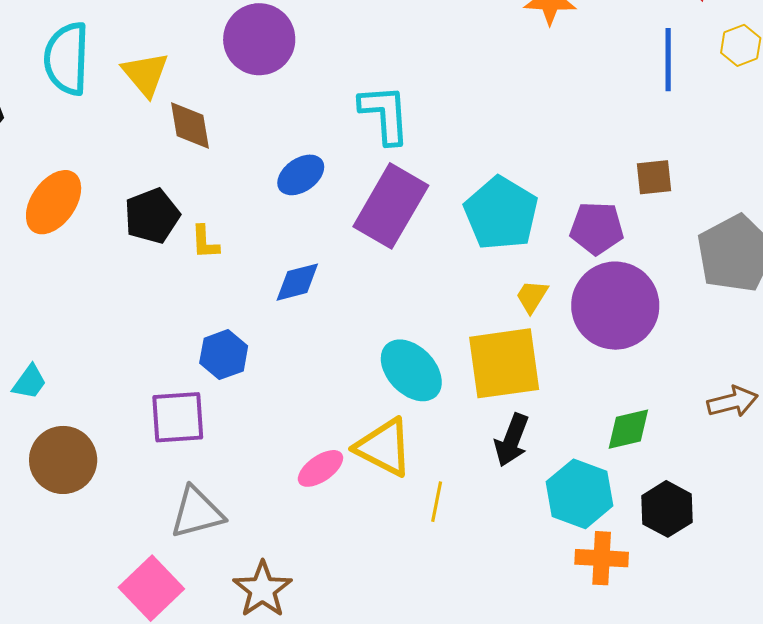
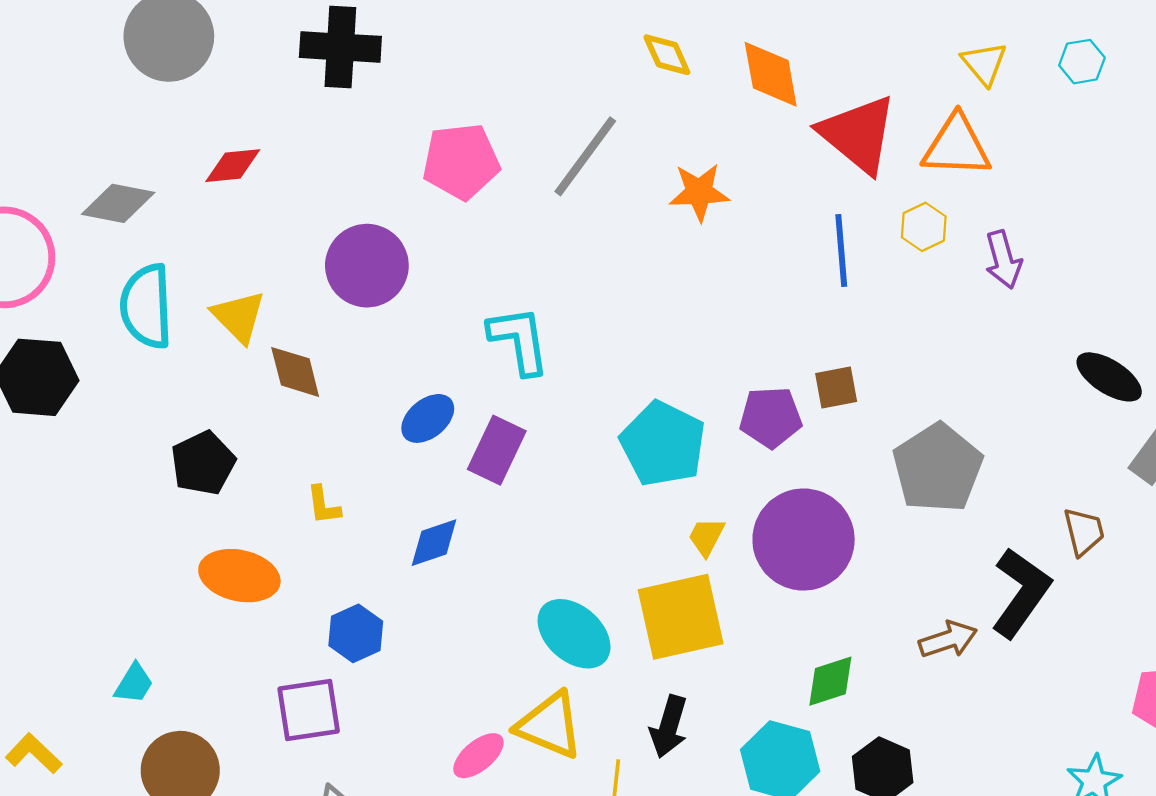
orange ellipse: (54, 202) -> (239, 576), moved, turned 72
purple rectangle: (391, 206) -> (497, 450), moved, size x0.7
black pentagon: (152, 216) -> (203, 463), moved
purple pentagon: (597, 228) -> (771, 417), moved
black arrow: (512, 440) -> (669, 727), moved

